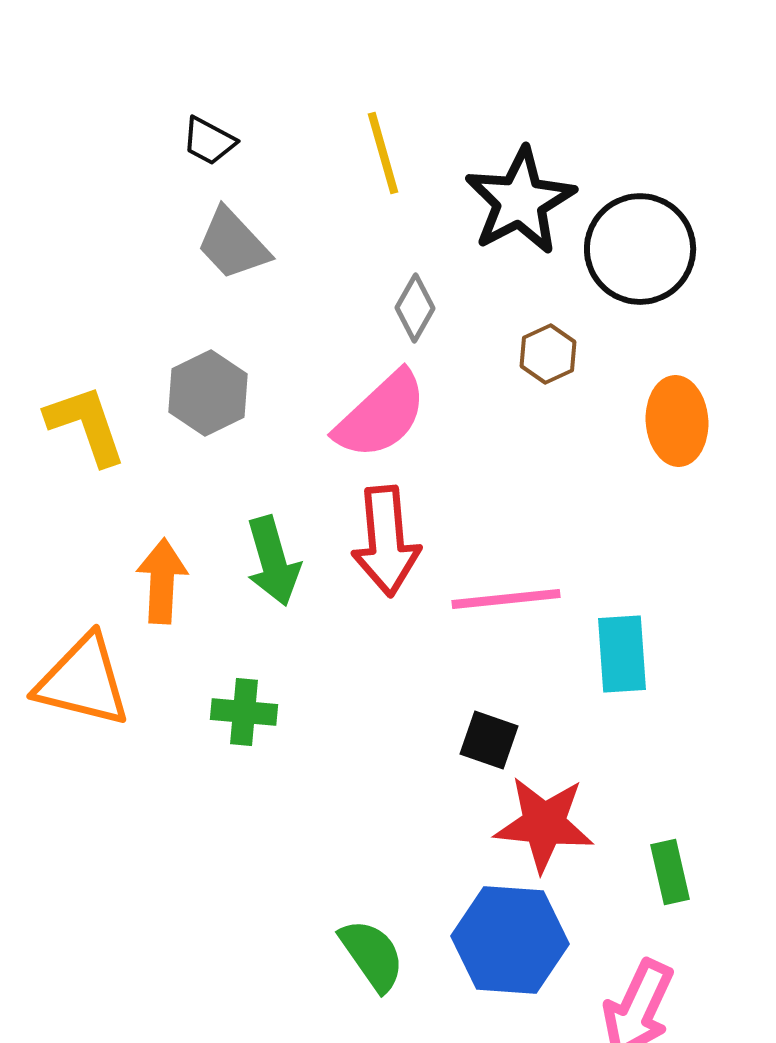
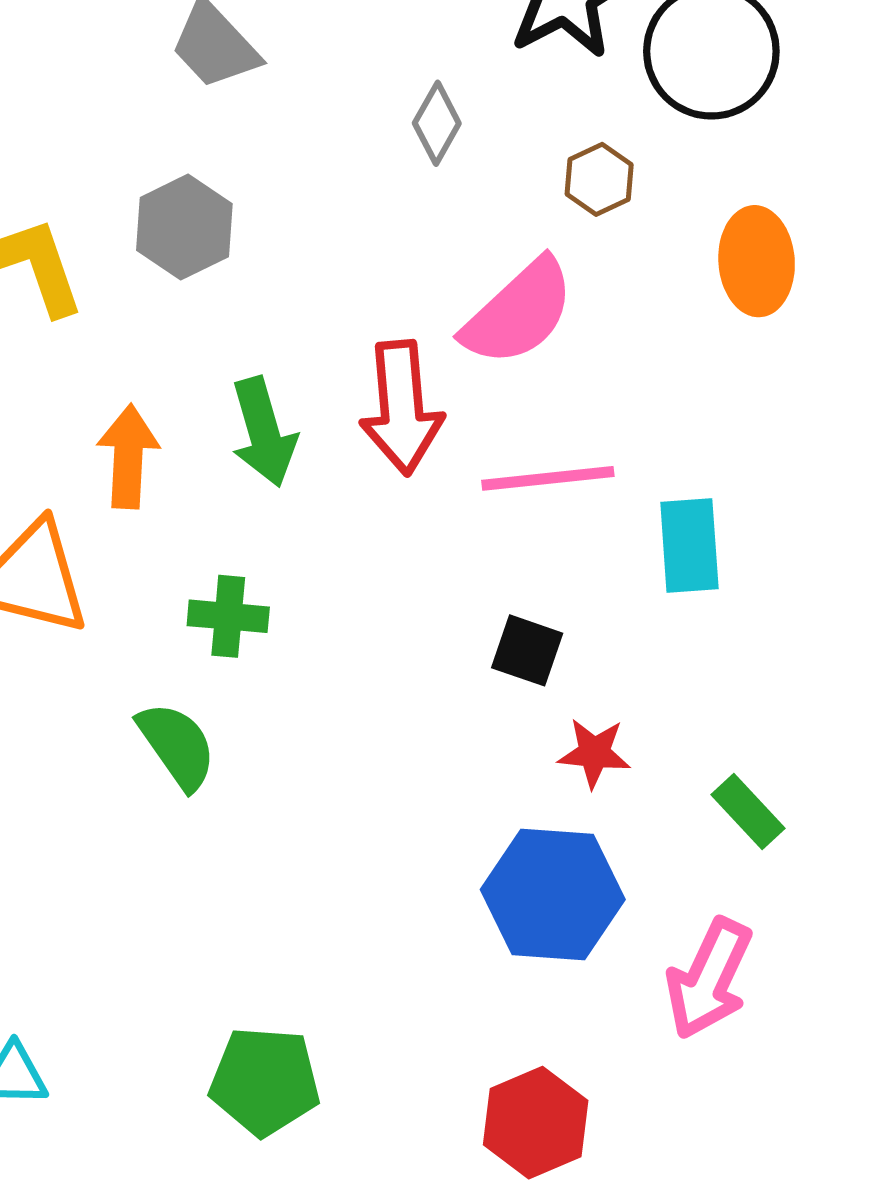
pink semicircle: (381, 415) -> (519, 312), moved
red star: (544, 824) -> (594, 753), size x0.6
green rectangle: (670, 872) -> (748, 812), turned -30
green semicircle: (372, 955) -> (177, 746), moved

